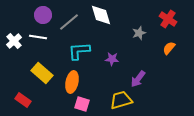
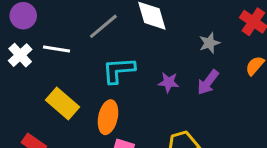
purple circle: (43, 15) -> (23, 16), moved
purple arrow: (138, 79) -> (208, 82), moved

